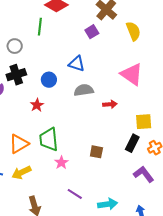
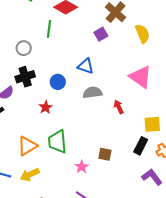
red arrow: (110, 104) -> (119, 107), turned -112
pink star: (61, 163) -> (82, 167), moved

